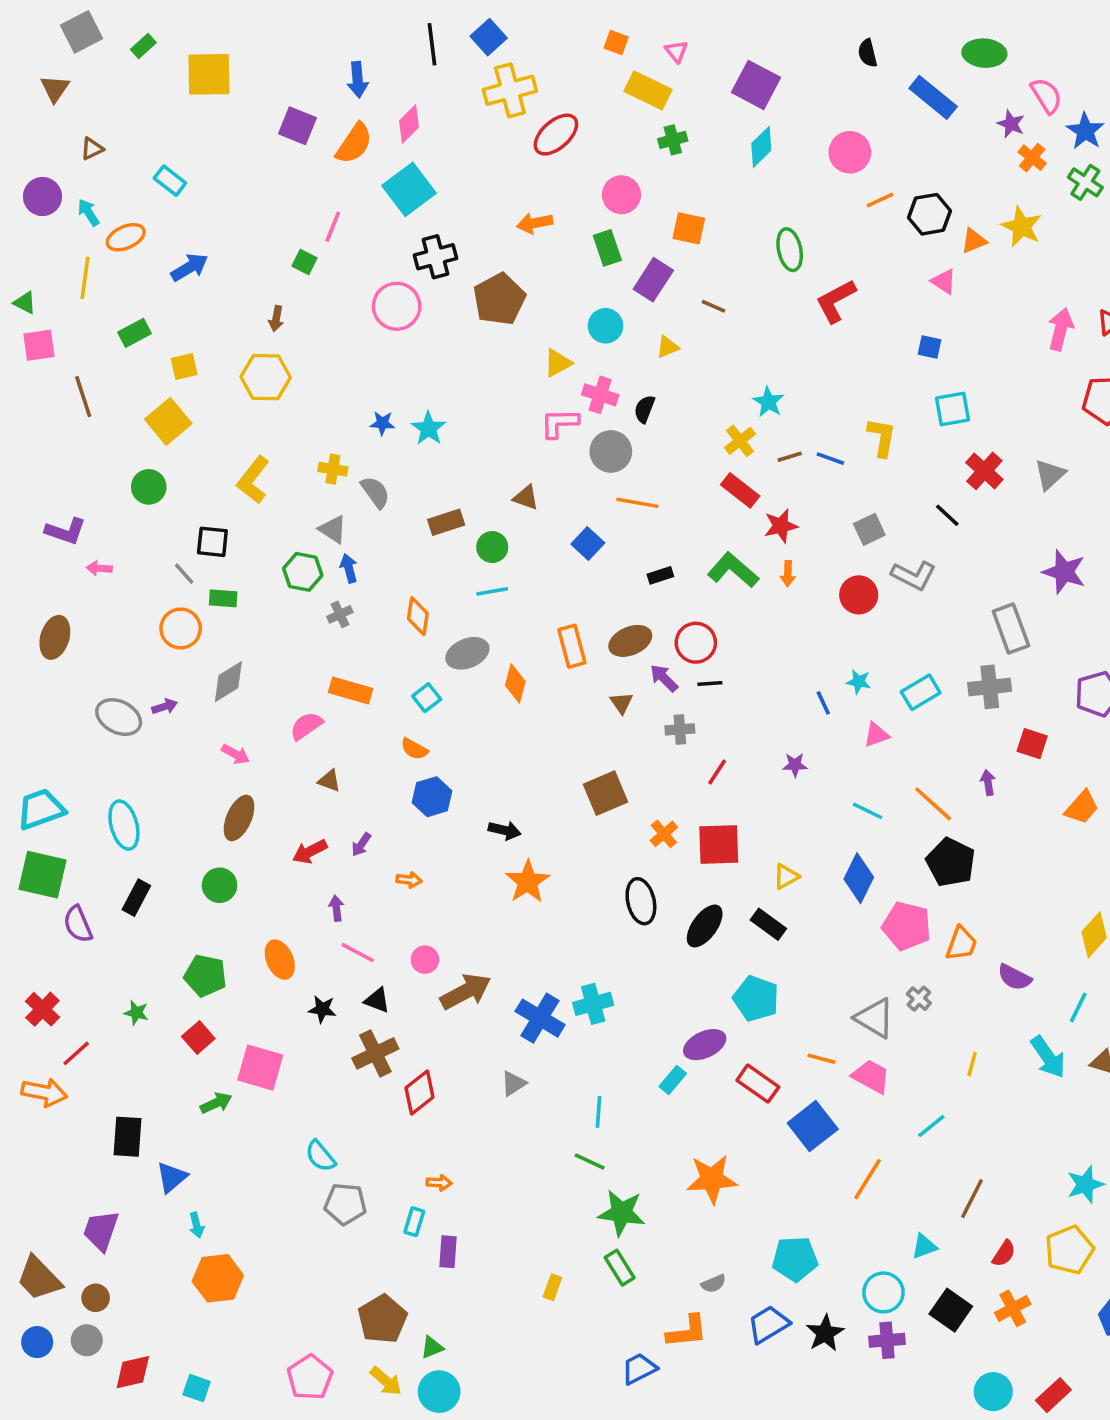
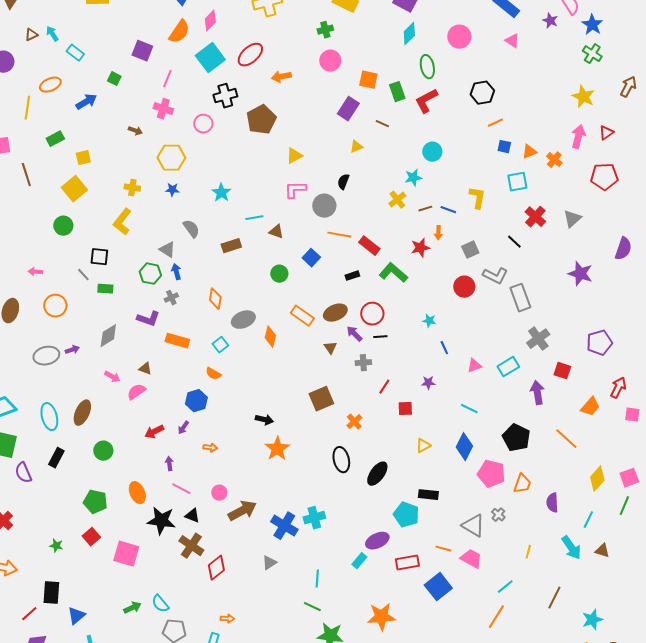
purple square: (297, 126) -> (142, 51), moved
red ellipse: (556, 135) -> (250, 55), moved
green cross: (673, 140) -> (325, 30), moved
orange cross: (1032, 158) -> (554, 160), moved
orange line: (880, 200) -> (495, 123), moved
cyan arrow: (89, 212) -> (52, 34), moved
black hexagon: (930, 214) -> (482, 93), moved
yellow star: (1022, 227) -> (583, 97), moved
orange triangle: (974, 241) -> (529, 152), moved
green rectangle: (607, 248) -> (397, 92), moved
green ellipse: (790, 250) -> (427, 67), moved
green square: (305, 262) -> (114, 79), moved
pink triangle: (944, 282) -> (512, 41), moved
red L-shape: (836, 301) -> (426, 101), moved
pink circle: (397, 306) -> (203, 124), size x0.7
brown arrow: (276, 319) -> (135, 131), turned -80
cyan circle: (606, 326) -> (432, 152), moved
yellow hexagon: (266, 377) -> (171, 158), moved
pink cross: (600, 395) -> (163, 109), moved
cyan star: (768, 402) -> (413, 178), turned 30
blue star: (382, 423) -> (172, 190), moved
yellow cross: (333, 469) -> (132, 188), moved
red rectangle: (740, 490) -> (369, 246), moved
purple L-shape: (66, 531) -> (148, 319), moved
green circle: (492, 547) -> (279, 274), moved
orange arrow: (788, 574) -> (438, 233), moved
cyan line: (492, 591) -> (254, 218), moved
orange circle: (181, 629) -> (55, 306), moved
gray rectangle: (1011, 629) -> (520, 298), moved
orange rectangle: (572, 646) -> (302, 316), turned -40
cyan star: (859, 682) -> (429, 321), moved
gray cross: (990, 687) -> (538, 339), turned -30
cyan rectangle: (921, 692) -> (508, 367), moved
gray ellipse: (119, 717) -> (46, 356), turned -40
pink semicircle: (306, 726) -> (136, 392), moved
brown triangle: (329, 781) -> (145, 369), moved
purple arrow: (988, 783) -> (537, 393), size x1.6
blue hexagon: (432, 797) -> (196, 401), moved
orange line: (933, 804) -> (566, 439), moved
brown ellipse: (239, 818) -> (82, 413), moved
red square: (719, 845) -> (405, 409), moved, size x0.6
black rectangle: (768, 924) -> (428, 495), moved, turned -30
purple semicircle: (1014, 977) -> (552, 503), turned 60
black star: (322, 1009) -> (161, 521), size x1.8
green star: (136, 1013) -> (56, 546), moved
red line: (76, 1053) -> (29, 614), moved
brown cross: (375, 1053) -> (191, 546), turned -30
red rectangle: (758, 1084) -> (407, 563), turned -45
green arrow: (216, 1103) -> (132, 608), moved
orange line: (868, 1179) -> (496, 617), moved
brown line: (972, 1199) -> (554, 598), moved

